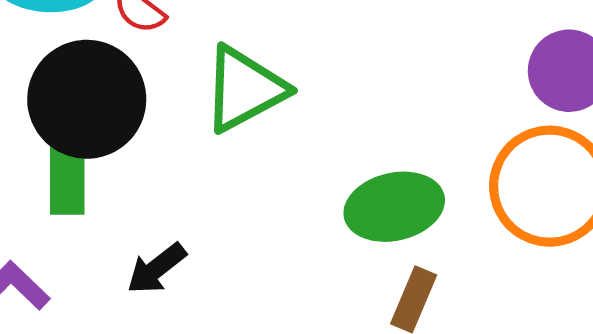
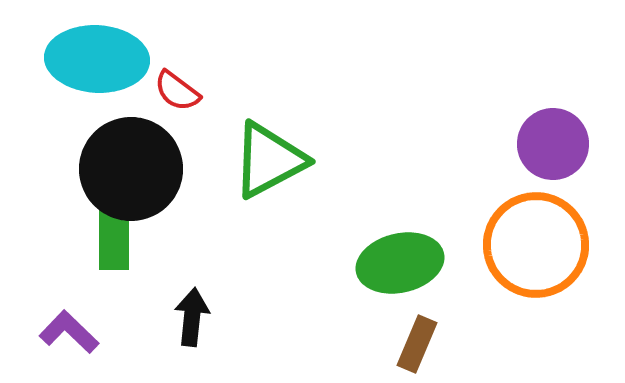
black arrow: (156, 268) -> (192, 317), turned 134

